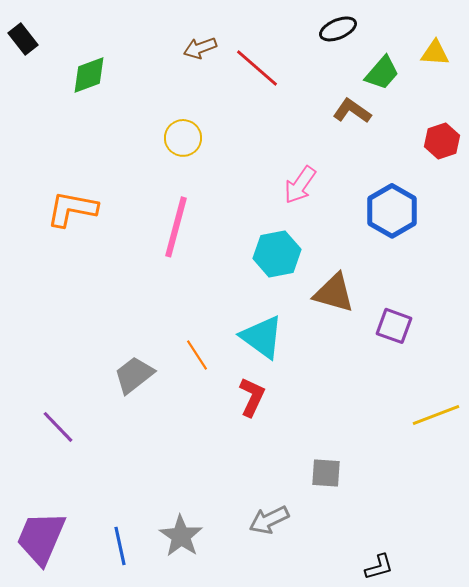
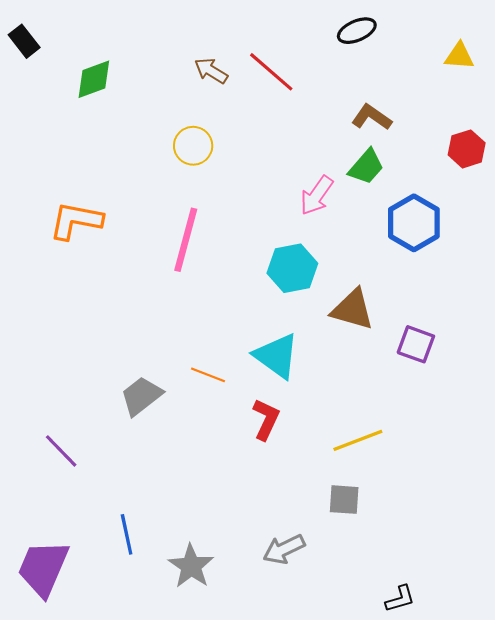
brown arrow: (200, 48) -> (211, 71), moved, turned 52
green trapezoid: (382, 73) -> (366, 167), moved
orange line: (197, 355) -> (208, 375), turned -36
yellow line: (436, 415) -> (358, 440), moved
blue line: (120, 546) -> (127, 534), moved

